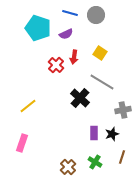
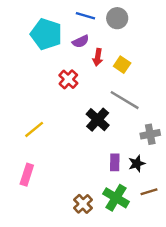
red arrow: (74, 57) -> (98, 57), moved
brown line: (122, 157) -> (149, 192), turned 56
green cross: (95, 162) -> (116, 198), size x1.5

